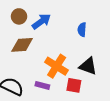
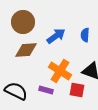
brown circle: (19, 16) -> (23, 22), size x1.5
blue arrow: (41, 21) -> (56, 36), moved

